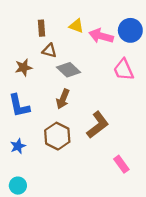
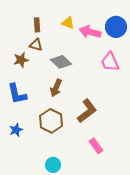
brown triangle: (49, 51) -> (36, 45), moved
pink rectangle: (121, 164) -> (96, 146), moved
cyan circle: (18, 186) -> (53, 165), moved

